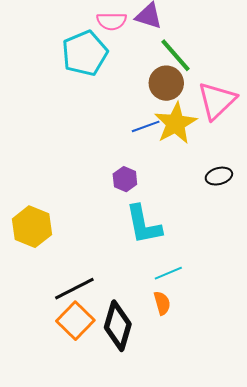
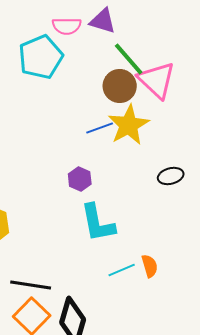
pink triangle: (217, 101) -> (157, 80), moved, turned -33
black line: (74, 289) -> (31, 285), turned 36
orange semicircle: (162, 303) -> (150, 266), moved

